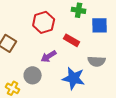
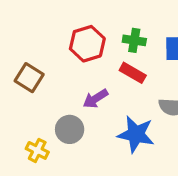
green cross: (79, 10) -> (134, 40), moved

